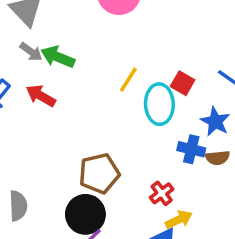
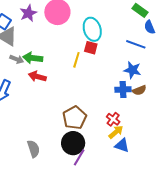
red square: (183, 83) -> (91, 48), moved
red arrow: (41, 96) -> (37, 77), moved
cyan ellipse: (159, 104) -> (92, 29), moved
yellow arrow: (179, 219) -> (116, 132), moved

